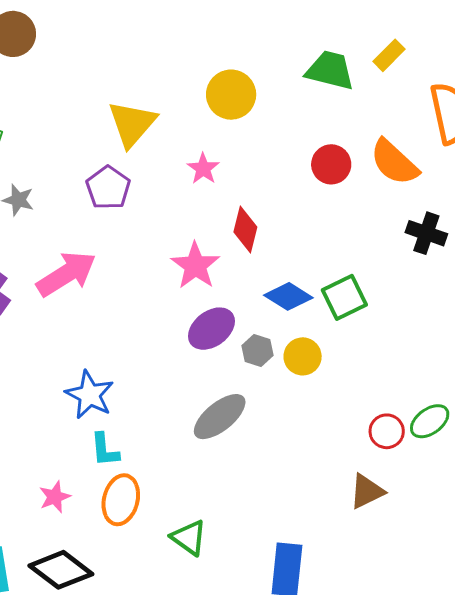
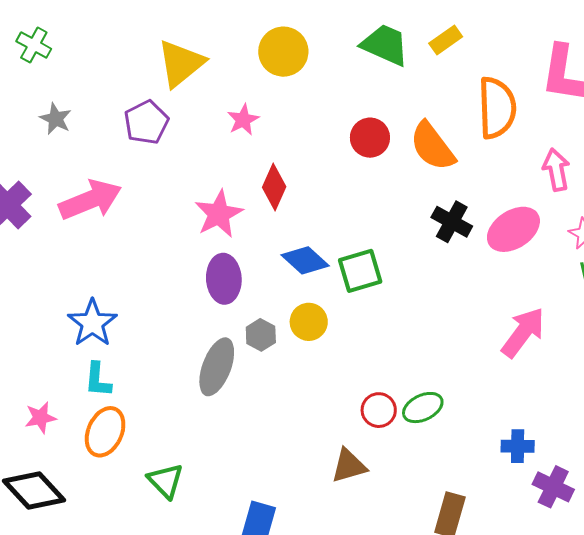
purple ellipse: (211, 329) -> (224, 279), turned -66
gray hexagon: (258, 351) -> (261, 335), moved
gray ellipse: (220, 417) -> (217, 367), turned -40

